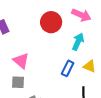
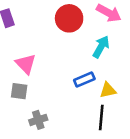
yellow triangle: (89, 66) -> (108, 90), moved, turned -40
blue rectangle: (68, 68) -> (84, 80), turned 35

